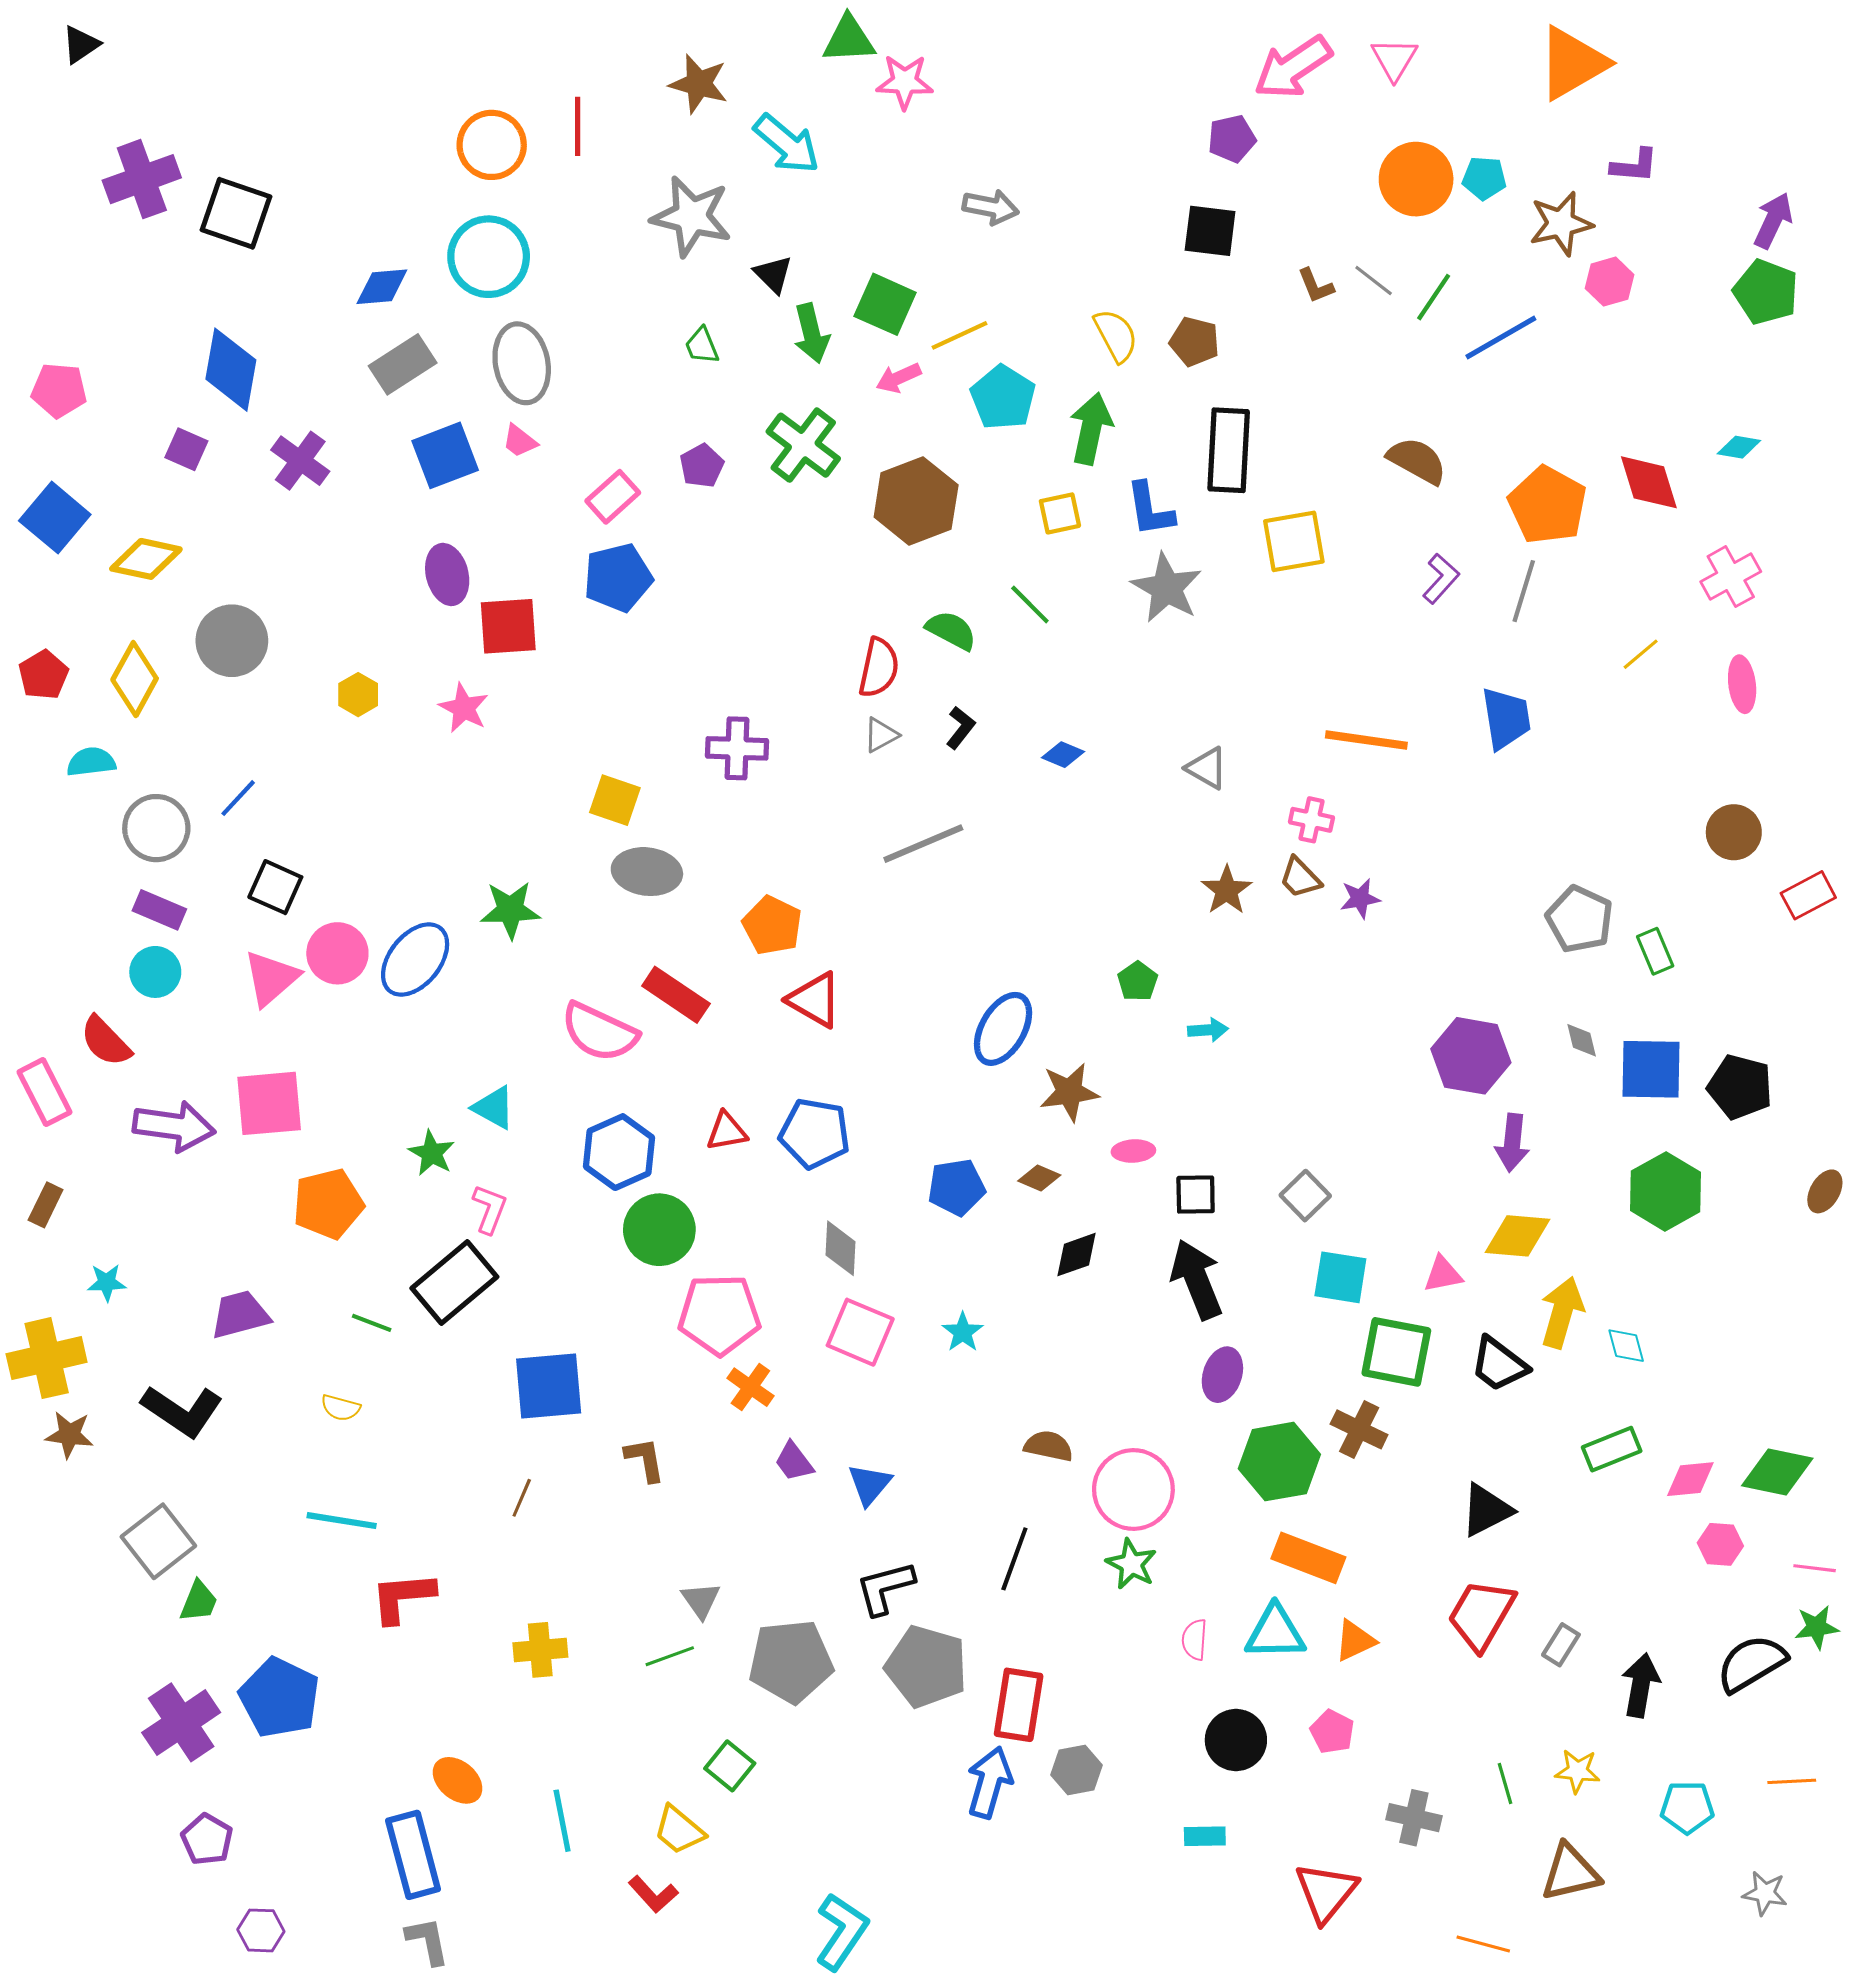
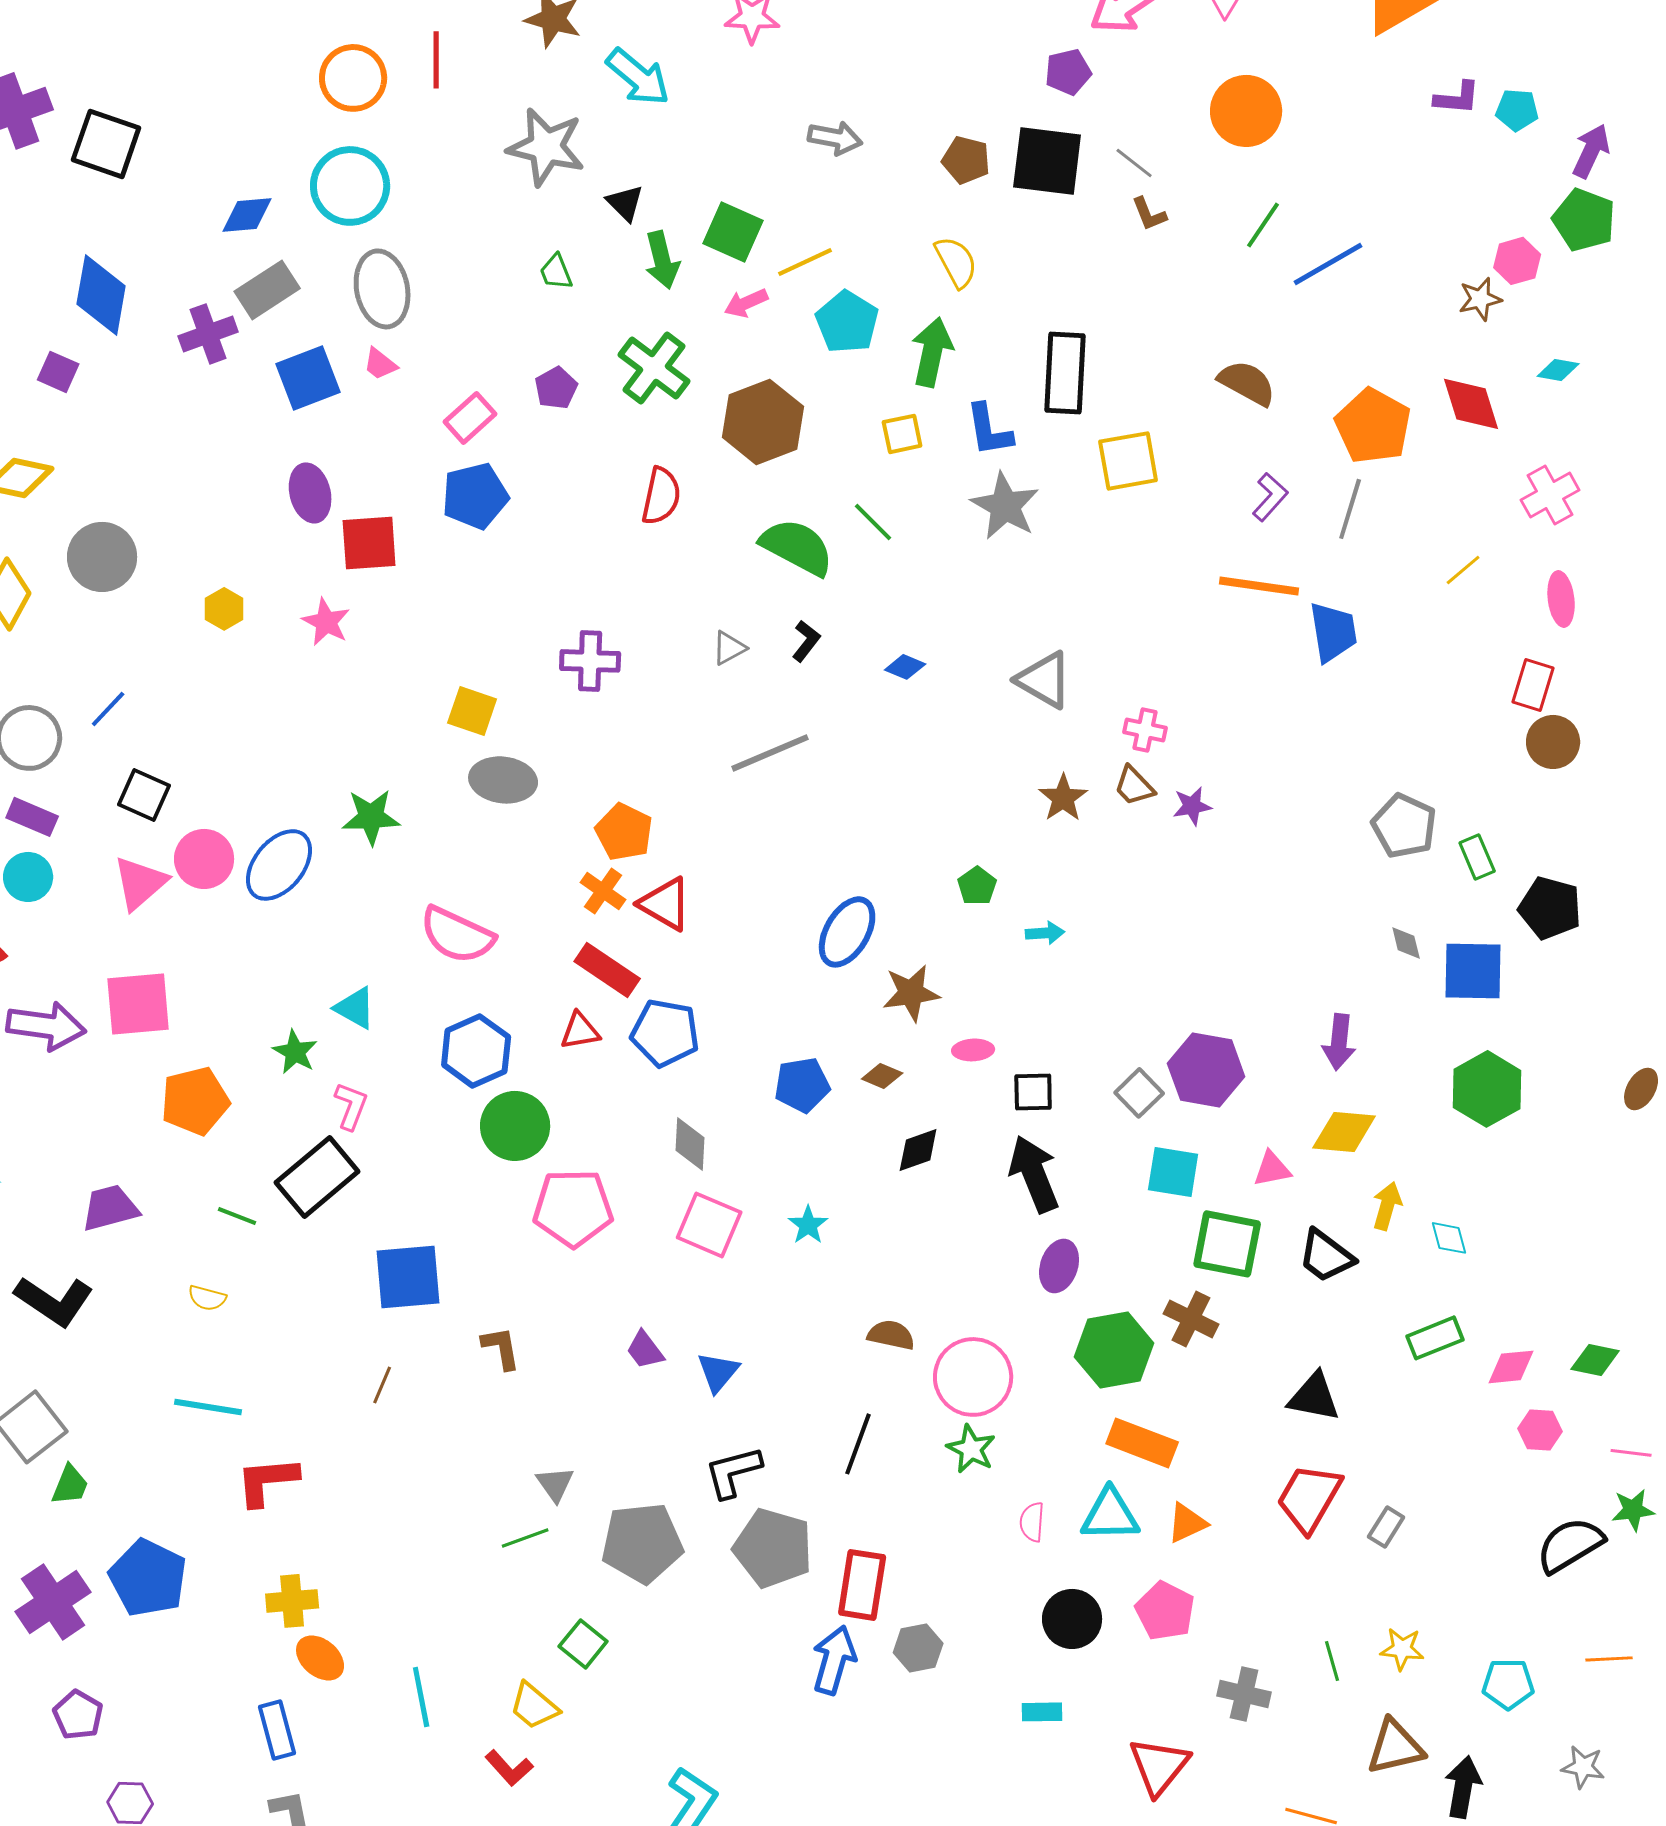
cyan pentagon: (1484, 178) -> (1517, 110), moved
brown star: (1561, 224) -> (1480, 299), moved, size x0.7
black square: (1210, 231) -> (1047, 161), size x1.4
gray line: (1374, 281) -> (1134, 163), moved
pink hexagon: (1610, 282) -> (1517, 261), moved
brown pentagon: (1195, 342) -> (966, 160), moved
purple cross: (300, 461) -> (208, 334), moved, turned 34
green semicircle: (951, 630) -> (797, 547), size x1.5
red semicircle: (879, 668) -> (661, 496), moved
orange line: (1366, 740) -> (1259, 586), moved
gray triangle: (1207, 768) -> (1044, 680), size x1.4
red rectangle: (1808, 895) -> (1533, 685), moved, turned -45
red rectangle: (676, 995) -> (607, 970), moved
purple hexagon: (1471, 1056) -> (1206, 1070), moved
black pentagon: (1740, 1087) -> (1550, 908), moved
yellow arrow: (1562, 1313) -> (1387, 1206), size x0.7
orange cross: (750, 1387) -> (603, 891), moved
green diamond: (1777, 1472) -> (1595, 1360), size x0.7
black triangle: (1486, 1510) -> (1314, 1397), turned 38
yellow cross: (540, 1650) -> (292, 1601), moved
black arrow: (1641, 1685) -> (1463, 1787), moved
pink pentagon: (1332, 1732) -> (1165, 1611), size x1.4
blue rectangle: (413, 1855) -> (277, 1730), size x0.7

